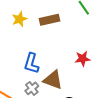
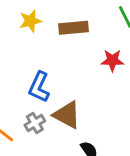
red star: (83, 59) -> (112, 60), moved

